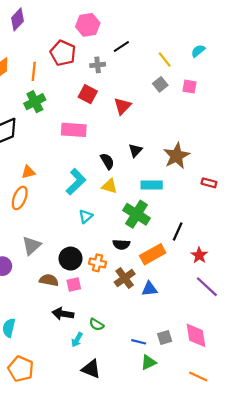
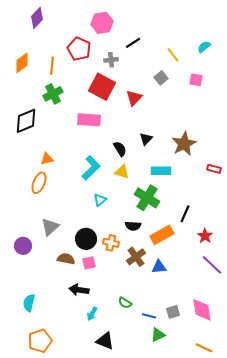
gray square: (160, 84) -> (161, 78), moved
red square: (88, 94) -> (102, 87), size x1.5
green semicircle: (96, 325) -> (125, 303), moved
orange pentagon: (21, 369) -> (40, 341), turned 30

